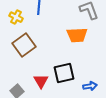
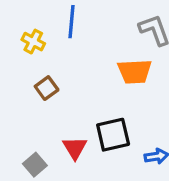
brown square: (24, 45) -> (47, 88), size x0.6

